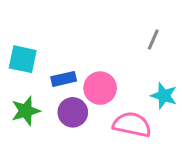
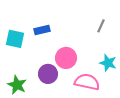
blue rectangle: (64, 79) -> (42, 30), moved
green star: (26, 111) -> (17, 85), moved, turned -30

